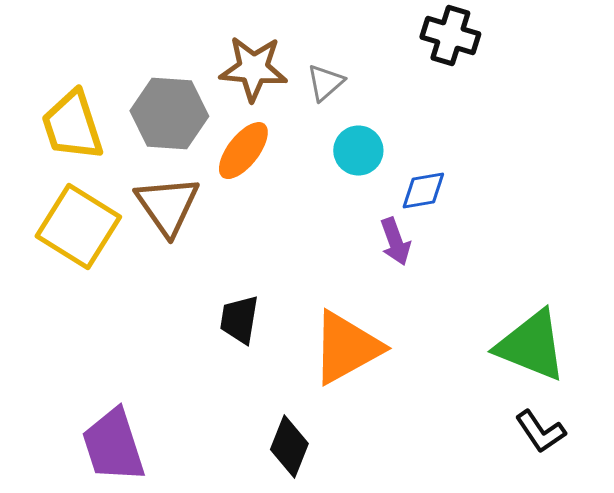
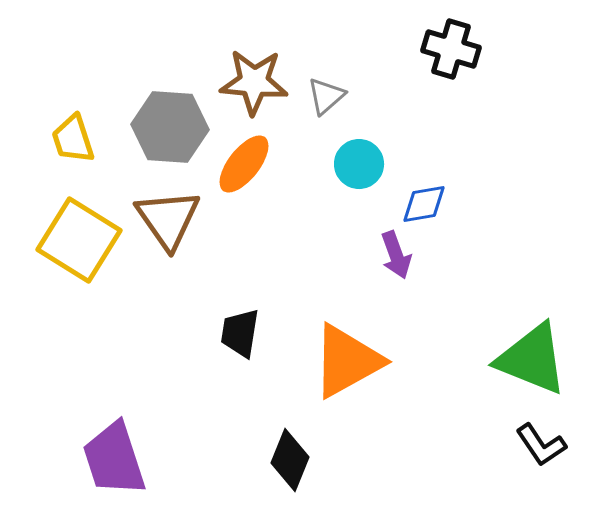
yellow trapezoid: (72, 126) -> (73, 139), size x0.7

